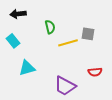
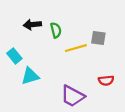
black arrow: (18, 14) -> (32, 25), moved
cyan rectangle: (13, 41) -> (14, 56), moved

